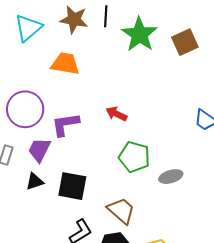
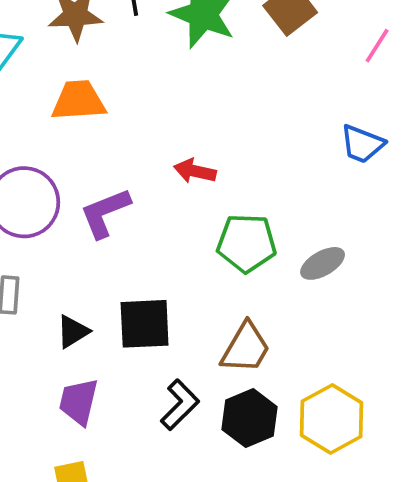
purple trapezoid: (39, 150) -> (79, 402), moved
brown trapezoid: (121, 211) -> (246, 348), turned 92

